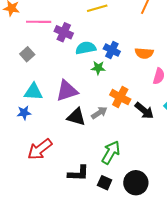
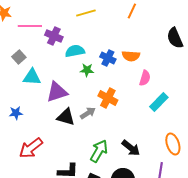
blue cross: (112, 50) -> (108, 58), moved
cyan triangle: (33, 92) -> (32, 77), moved
black arrow: (144, 111) -> (131, 148), moved

